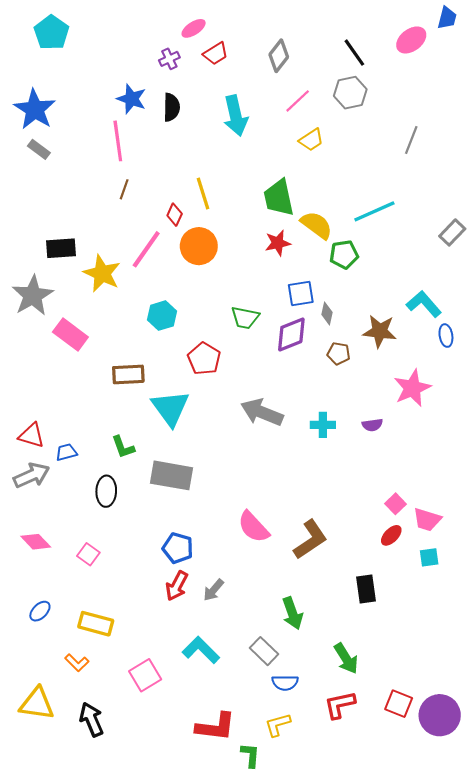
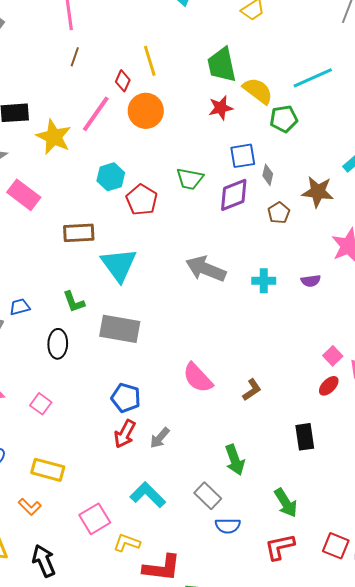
brown pentagon: (339, 353) -> (279, 213), turned 30
red pentagon: (204, 359) -> (142, 200), moved
brown L-shape: (310, 540) -> (252, 390), size x0.6
yellow L-shape: (278, 725) -> (127, 543), moved, turned 36

